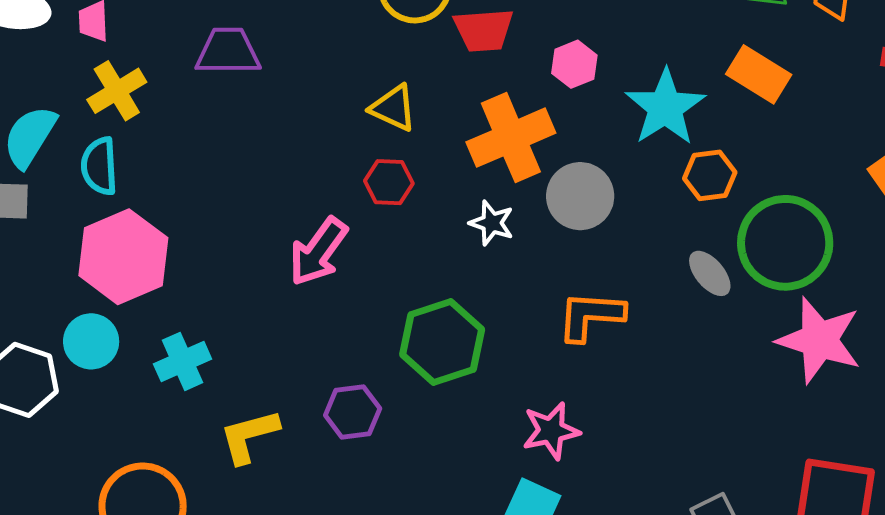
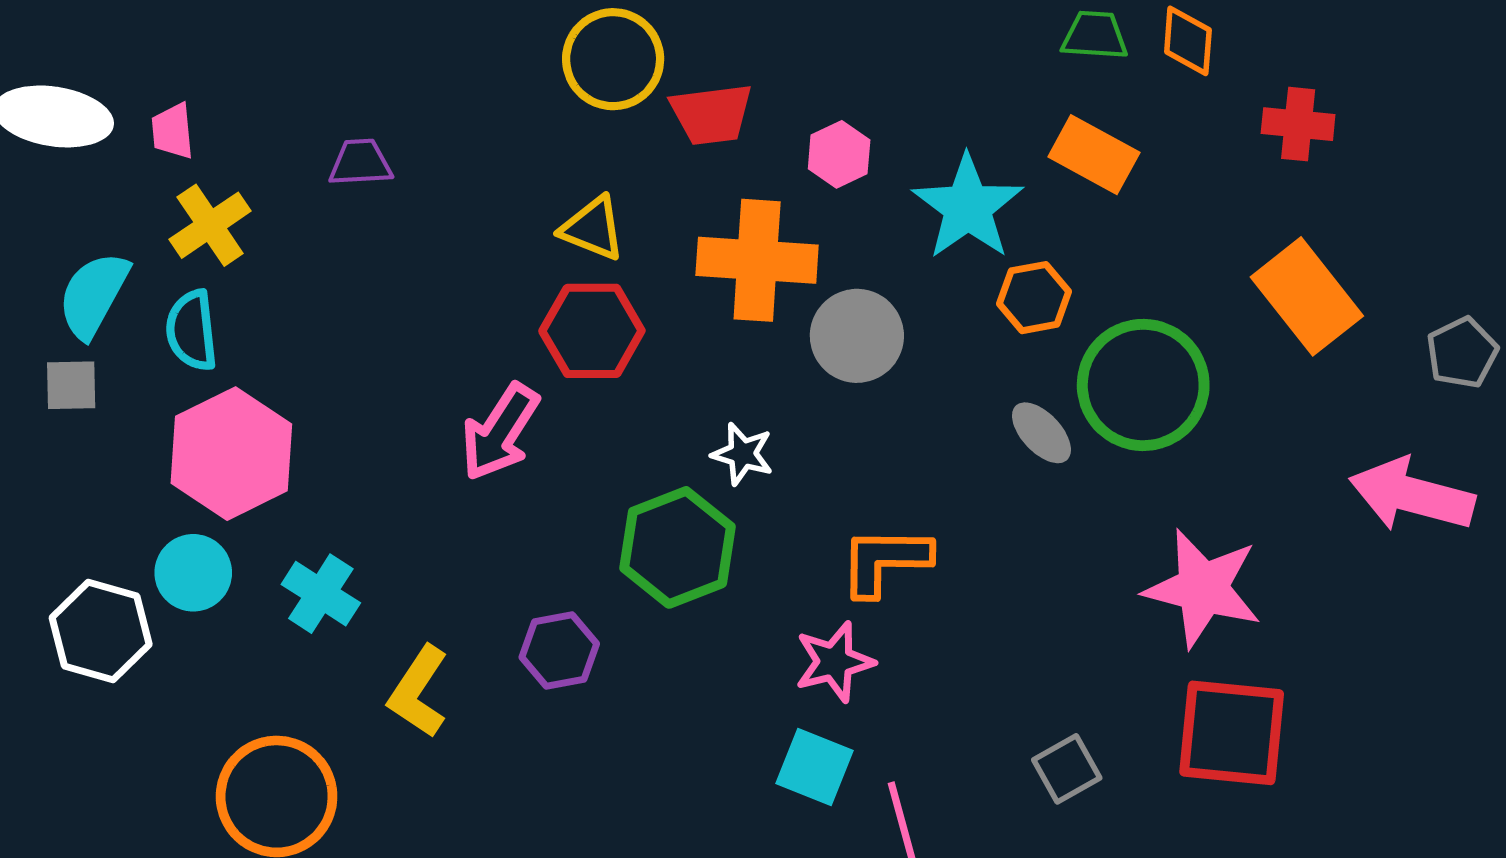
purple trapezoid: (228, 51) -> (360, 163), size x0.7
orange cross: (511, 138) -> (757, 260), turned 30
red hexagon: (389, 182) -> (592, 331), size x1.5
white star: (492, 223) -> (743, 454), moved
orange L-shape: (591, 316) -> (885, 561), moved
pink star: (819, 340) -> (1203, 588), moved
cyan cross: (183, 361) -> (321, 594), turned -30
yellow L-shape: (249, 436) -> (418, 692), turned -38

